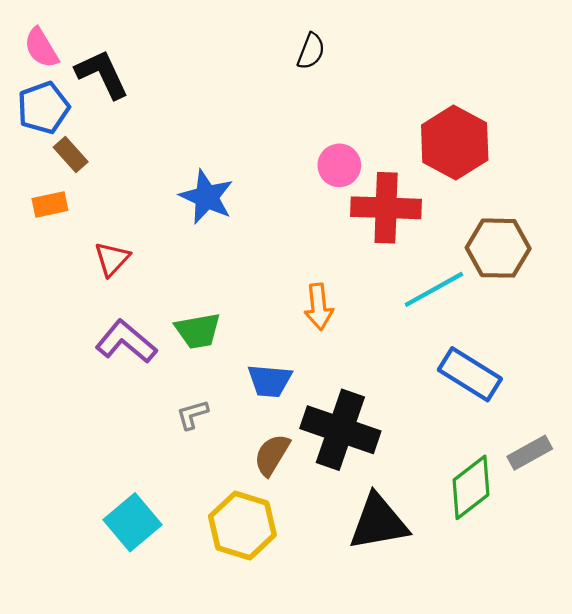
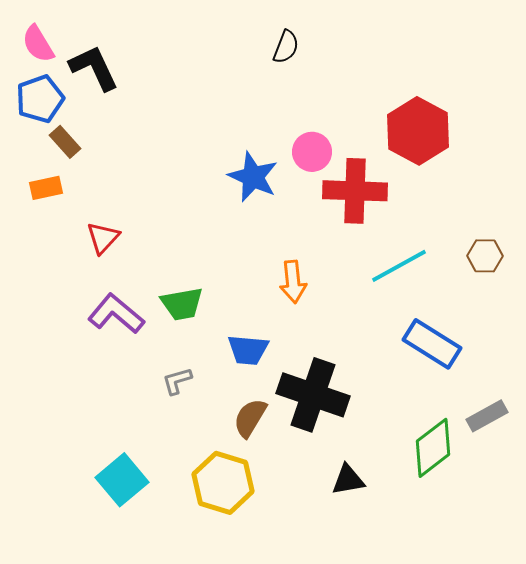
blue star: (207, 197) -> (253, 177), moved
brown hexagon: (498, 248) -> (485, 256), moved, size x0.6
black triangle: (378, 522) -> (348, 480), size x0.6

